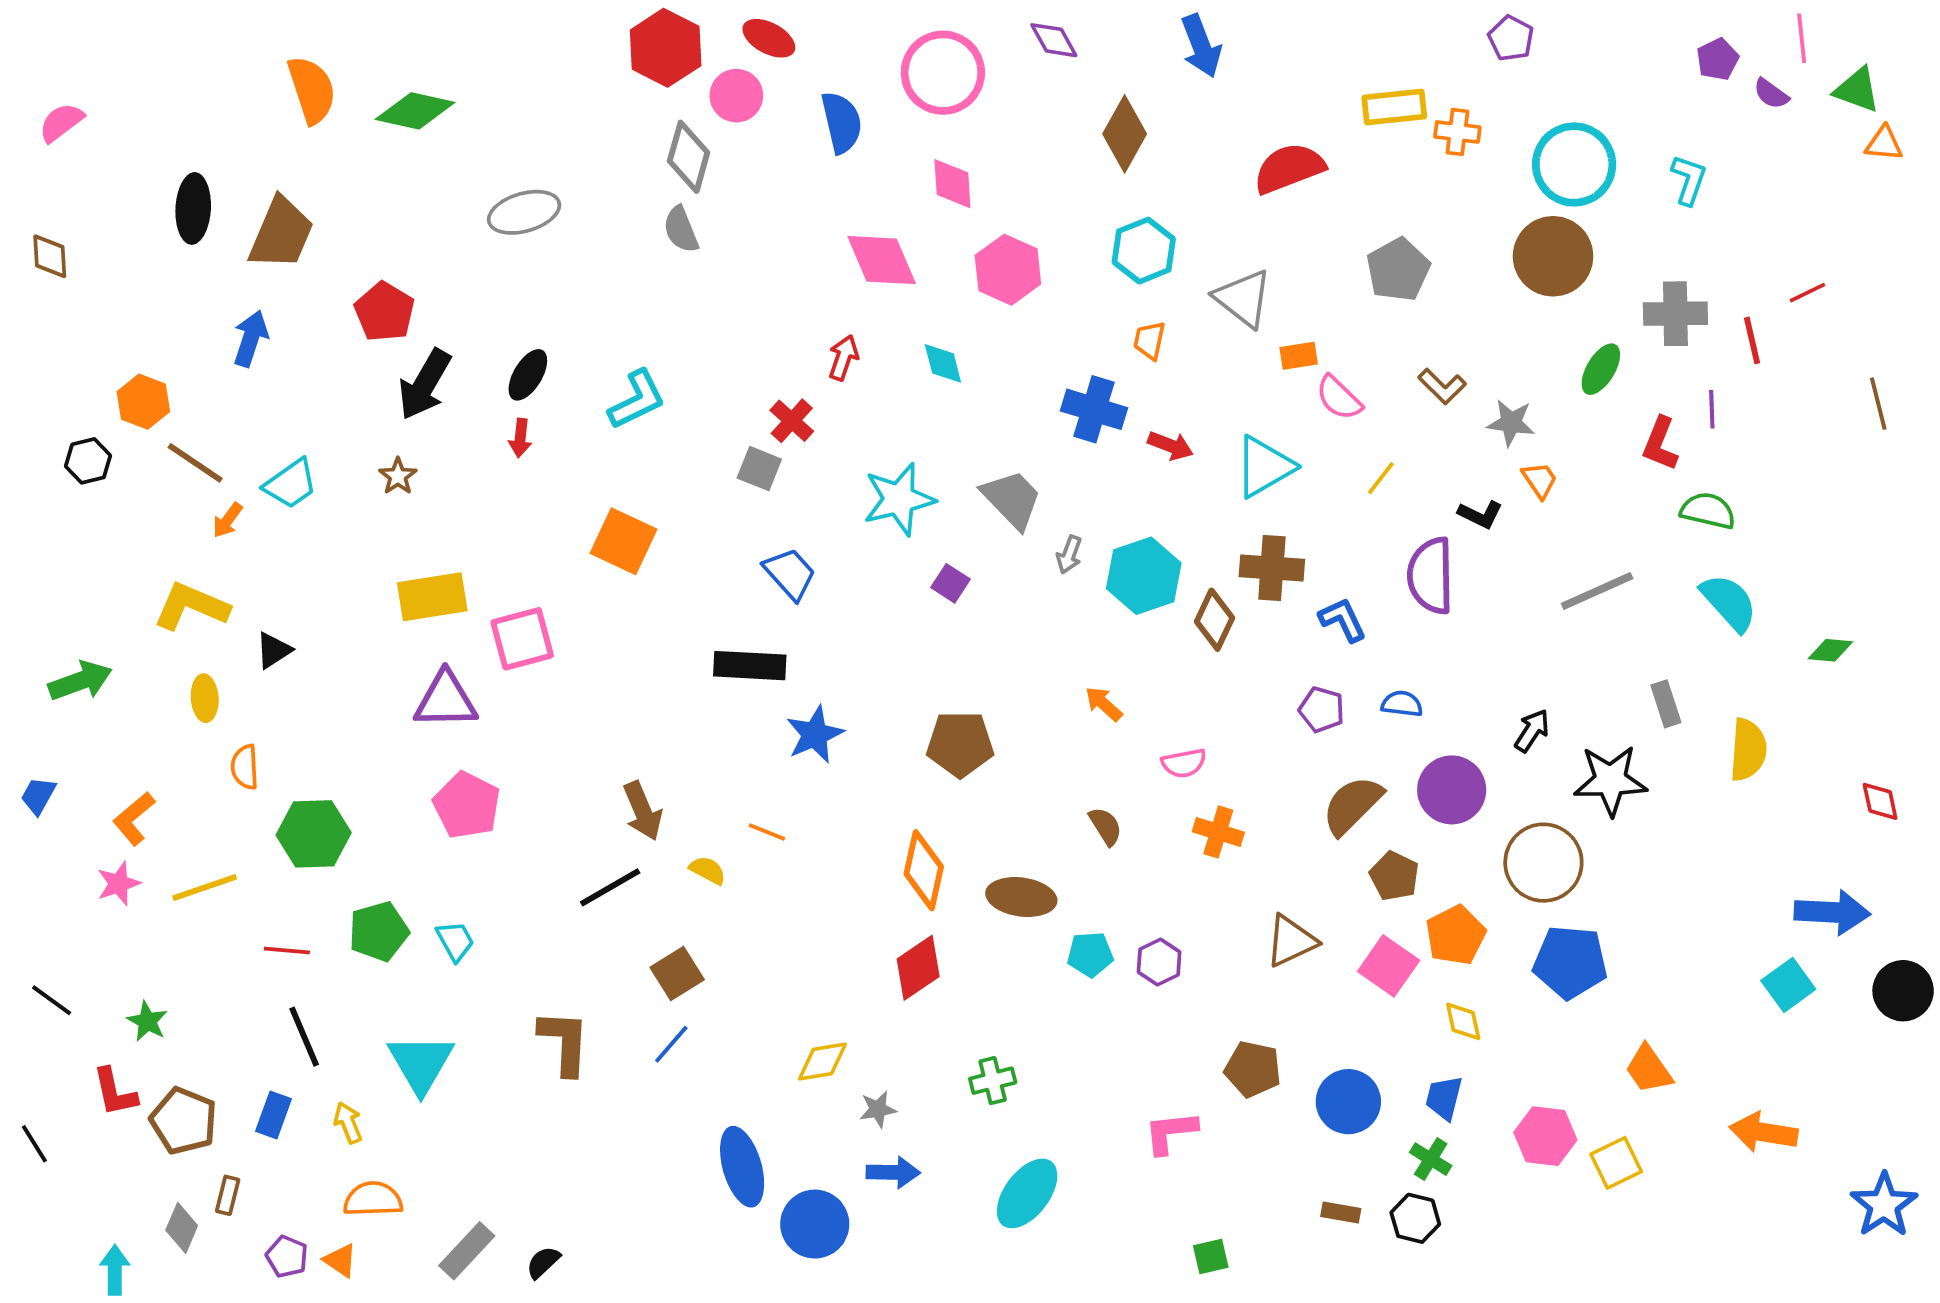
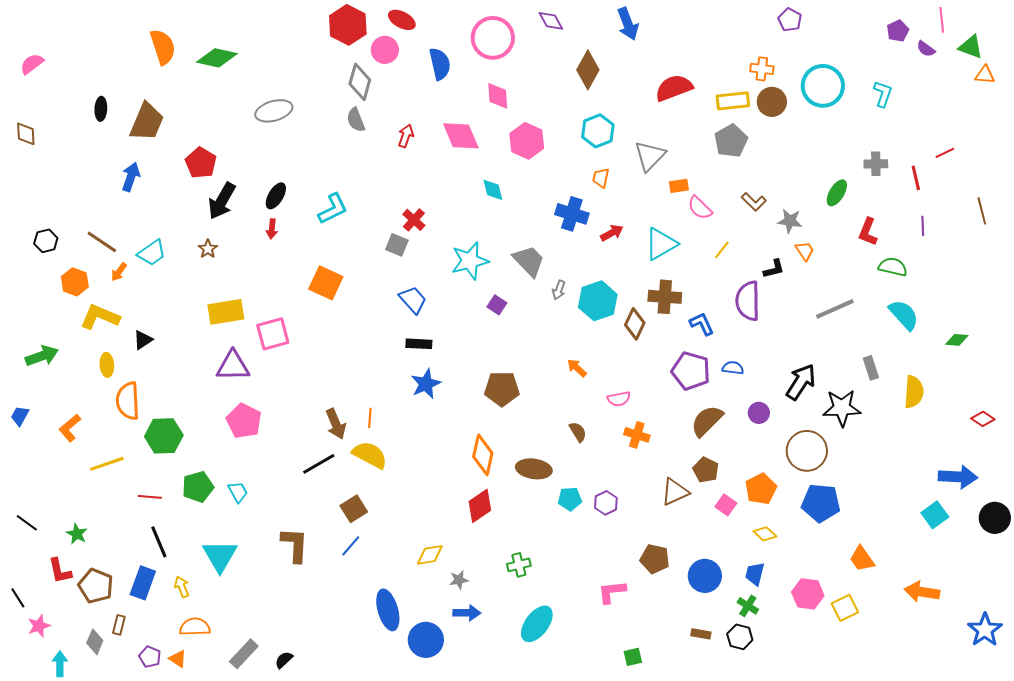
yellow rectangle: (1394, 107) -> (733, 101), moved
black ellipse: (193, 208) -> (101, 109), size x0.7
brown circle: (1553, 256) -> (772, 102), moved, size x0.7
gray triangle: (1243, 298) -> (650, 156), turned 36
gray cross: (1675, 314) -> (876, 164), size x0.7
red arrow: (843, 358) -> (406, 136), moved
orange hexagon: (143, 402) -> (75, 282), moved
purple line: (1712, 409) -> (923, 226), moved
red arrow: (1171, 446) -> (612, 233), turned -50
black L-shape: (1480, 514) -> (774, 269), turned -40
black rectangle: (750, 666) -> (419, 344), moved, size x0.7
purple pentagon: (1322, 710) -> (691, 371), size x1.6
black arrow: (1532, 731) -> (801, 382), size x1.6
orange semicircle: (245, 767) -> (128, 401), size x1.6
purple circle: (1452, 790) -> (759, 413), size x0.6
red diamond: (1880, 801) -> (983, 419), turned -45
orange line: (767, 832) -> (370, 418), moved, turned 72
yellow semicircle: (708, 870) -> (370, 455), size x1.8
brown pentagon: (1394, 876) -> (706, 470), moved
pink star: (119, 884) -> (39, 626), moved
pink square: (1389, 966) -> (726, 505), size x0.7
yellow diamond: (1463, 1021) -> (765, 534), turned -35
blue rectangle: (274, 1115) -> (143, 583), size x1.4

